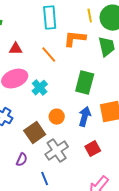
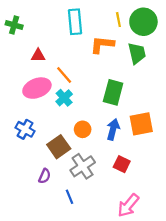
orange line: (49, 55) -> (64, 75), moved
red square: (93, 149) -> (122, 164), turned -35

